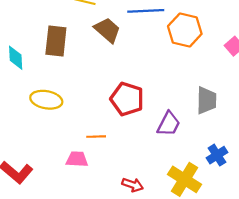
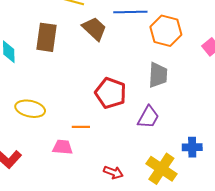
yellow ellipse: (46, 100) -> (30, 109), moved
gray trapezoid: (206, 100) -> (158, 75), moved
blue cross: (217, 155) -> (192, 147), turned 30

